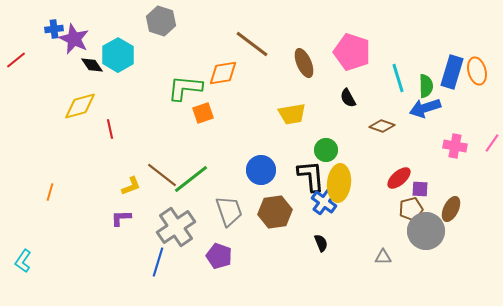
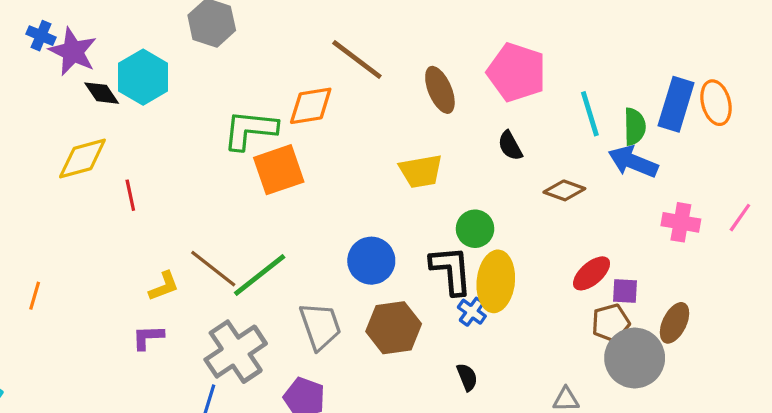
blue cross: (54, 29) -> (41, 36), turned 30
blue arrow: (425, 108) -> (633, 162), turned 40
orange square: (203, 113) -> (279, 170), size x1.5
blue cross: (324, 202) -> (472, 312), size x0.7

